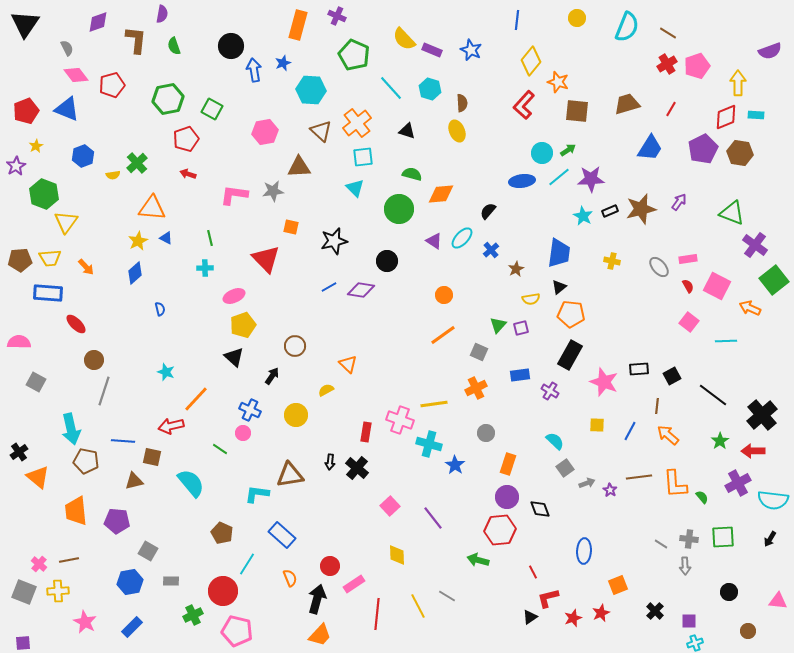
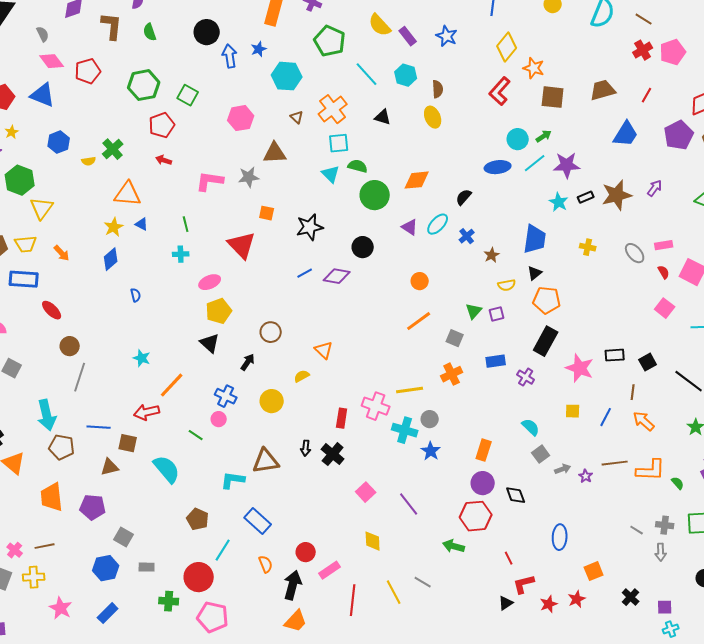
purple rectangle: (432, 50) -> (408, 36), turned 30
brown triangle: (321, 131) -> (297, 117), size x0.6
green semicircle: (412, 174) -> (358, 166), moved
gray circle: (486, 433) -> (430, 419), moved
orange L-shape: (675, 484) -> (651, 470), turned -84
green cross: (193, 615) -> (169, 601), turned 30

